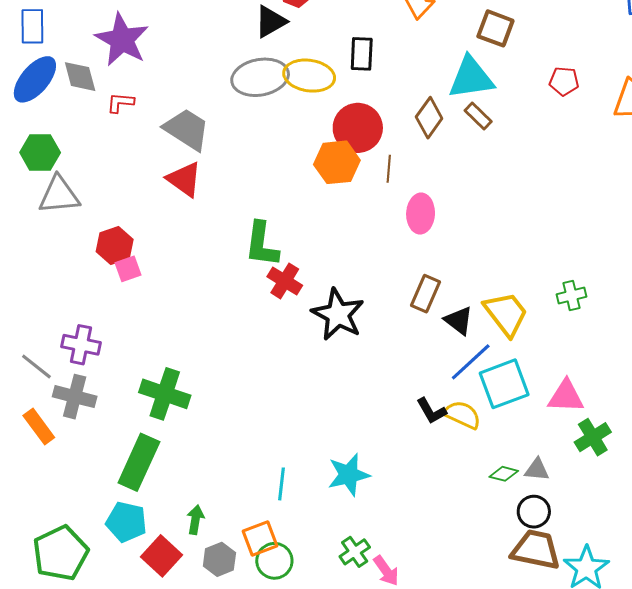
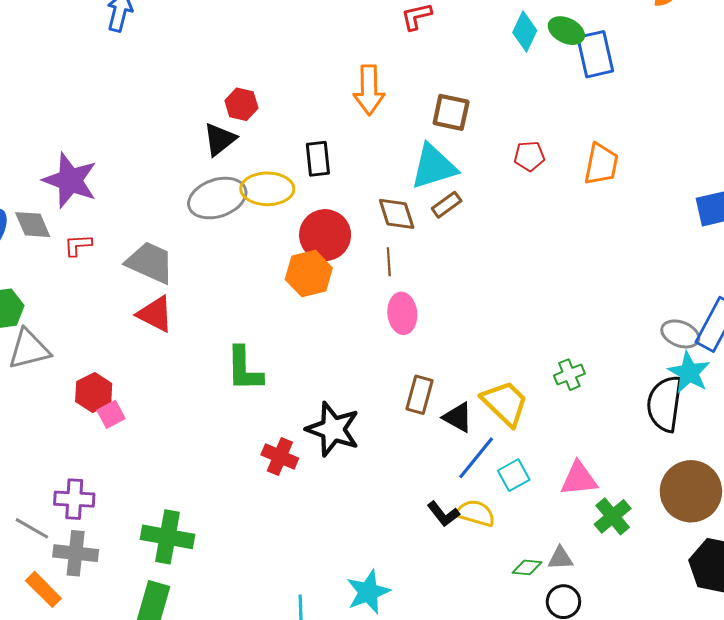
brown rectangle: (478, 116) -> (447, 205), turned -72
brown diamond: (429, 118) -> (397, 214), turned -45
brown line: (389, 169) -> (389, 262), moved
red cross: (285, 281) -> (280, 457), moved
cyan square: (504, 384) -> (514, 475), size x0.6

